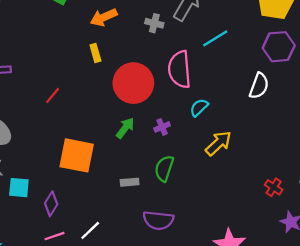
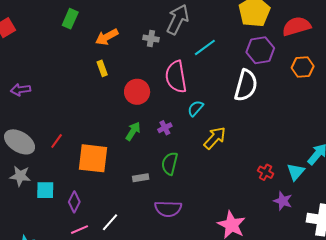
red circle: (133, 83) -> (137, 92), size x0.7
white semicircle: (259, 86) -> (246, 85), size x1.4
red line: (53, 95) -> (57, 141), moved

